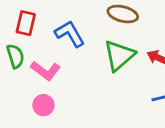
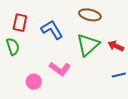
pink L-shape: (46, 71) -> (60, 69), moved

